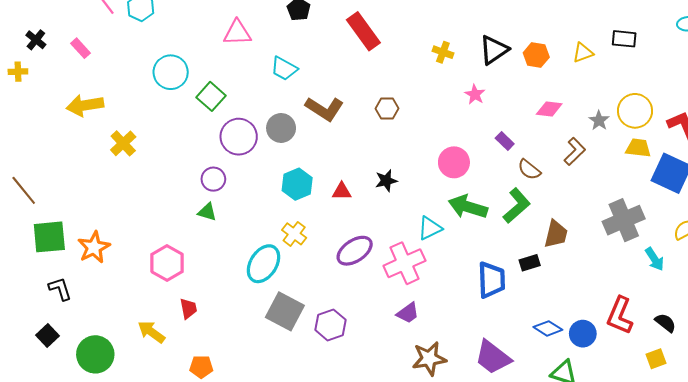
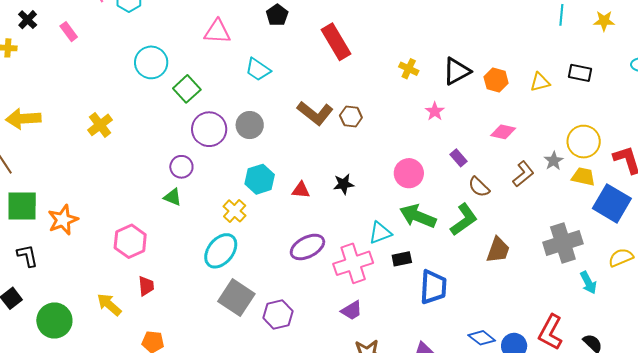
yellow arrow: (85, 105) -> (23, 119), moved
brown L-shape: (324, 109) -> (315, 113), moved
gray star: (599, 121) -> (554, 161), moved
yellow cross: (294, 234) -> (235, 211), moved
black rectangle: (530, 263) -> (402, 259), moved

